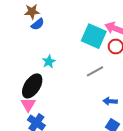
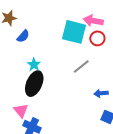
blue semicircle: (38, 24) -> (23, 36), moved
black ellipse: (32, 86) -> (34, 84), moved

